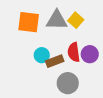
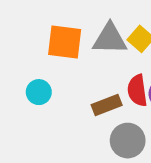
cyan circle: (42, 55) -> (39, 92), moved

